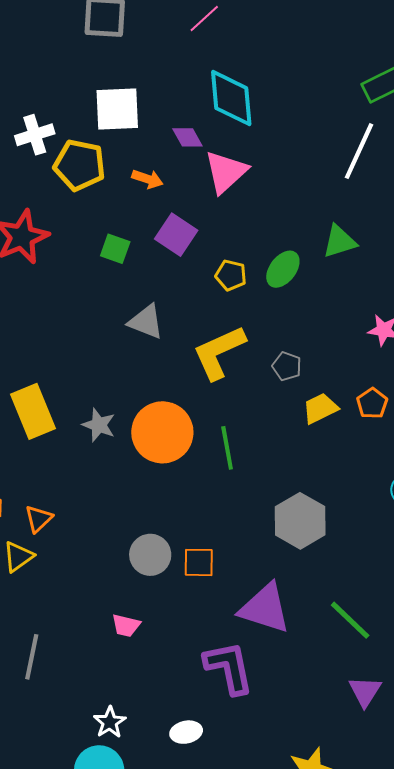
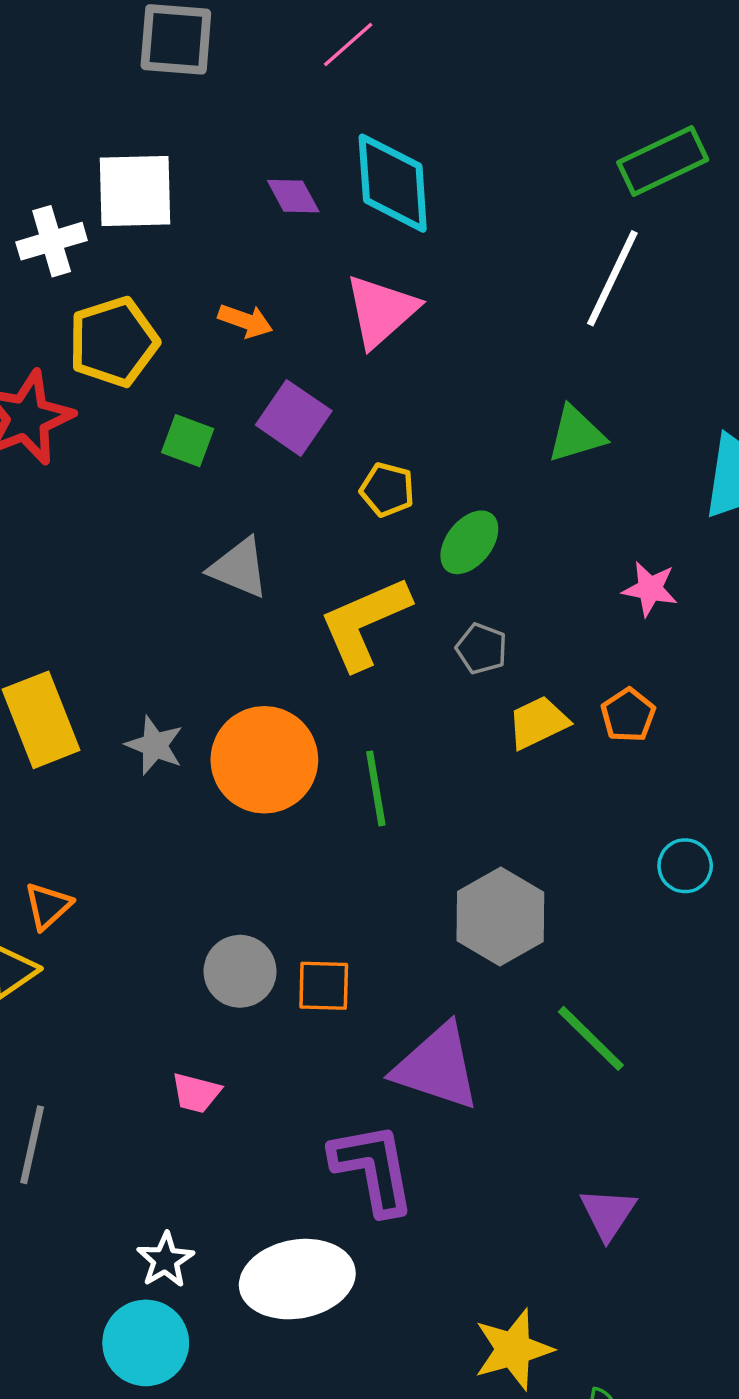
white square: (117, 109) -> (135, 191), moved
purple diamond: (187, 137) -> (293, 196), moved
yellow pentagon: (80, 165) -> (113, 342), moved, turned -30
green ellipse: (283, 269) -> (469, 542), moved
green line: (350, 620) -> (591, 1038), moved
white ellipse: (186, 732) -> (297, 1279), size x2.0

